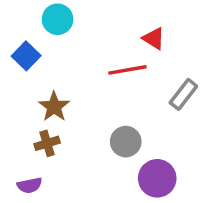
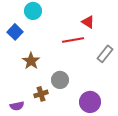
gray circle: (126, 142) -> (60, 80), moved
brown cross: (47, 143) -> (41, 94), moved

